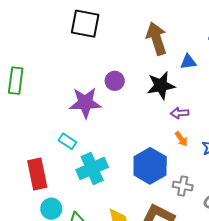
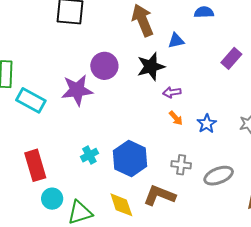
purple circle: (115, 81) -> (104, 66), size x1.4
cyan rectangle: (67, 141) -> (31, 100), moved, size x1.6
blue hexagon: (150, 166) -> (130, 159), moved
cyan cross: (92, 168) -> (89, 155), size x0.6

